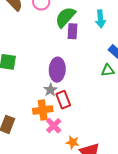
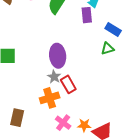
purple rectangle: (73, 31) -> (87, 15), moved
pink cross: (54, 126) -> (63, 123), moved

